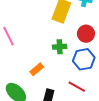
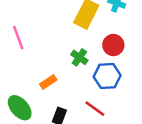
green cross: (60, 47) -> (79, 57), turned 32

